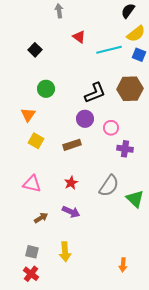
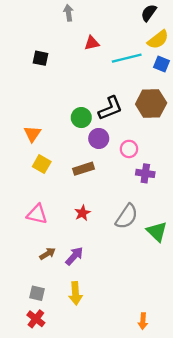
red triangle: (79, 37) -> (92, 43), turned -48
black square: (35, 50) -> (41, 58), turned -32
green circle: (46, 89) -> (81, 118), moved
purple arrow: (71, 212) -> (74, 256), moved, turned -72
orange arrow: (123, 265) -> (143, 321), moved

